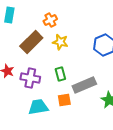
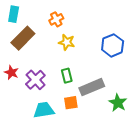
brown rectangle: (31, 42) -> (23, 38), moved
purple cross: (30, 78) -> (35, 80), turned 36

